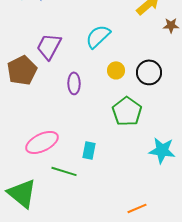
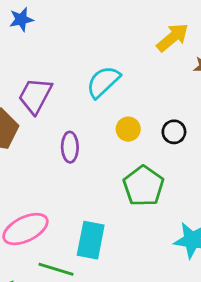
black circle: (149, 72) -> (174, 132), size x0.7
cyan rectangle: (89, 150) -> (91, 240), size x1.5

